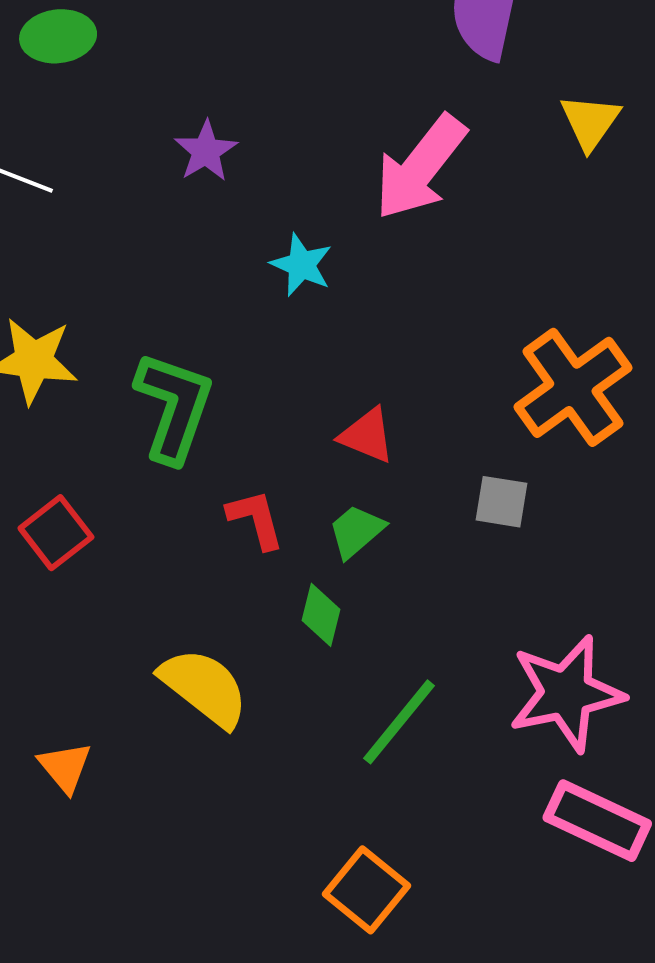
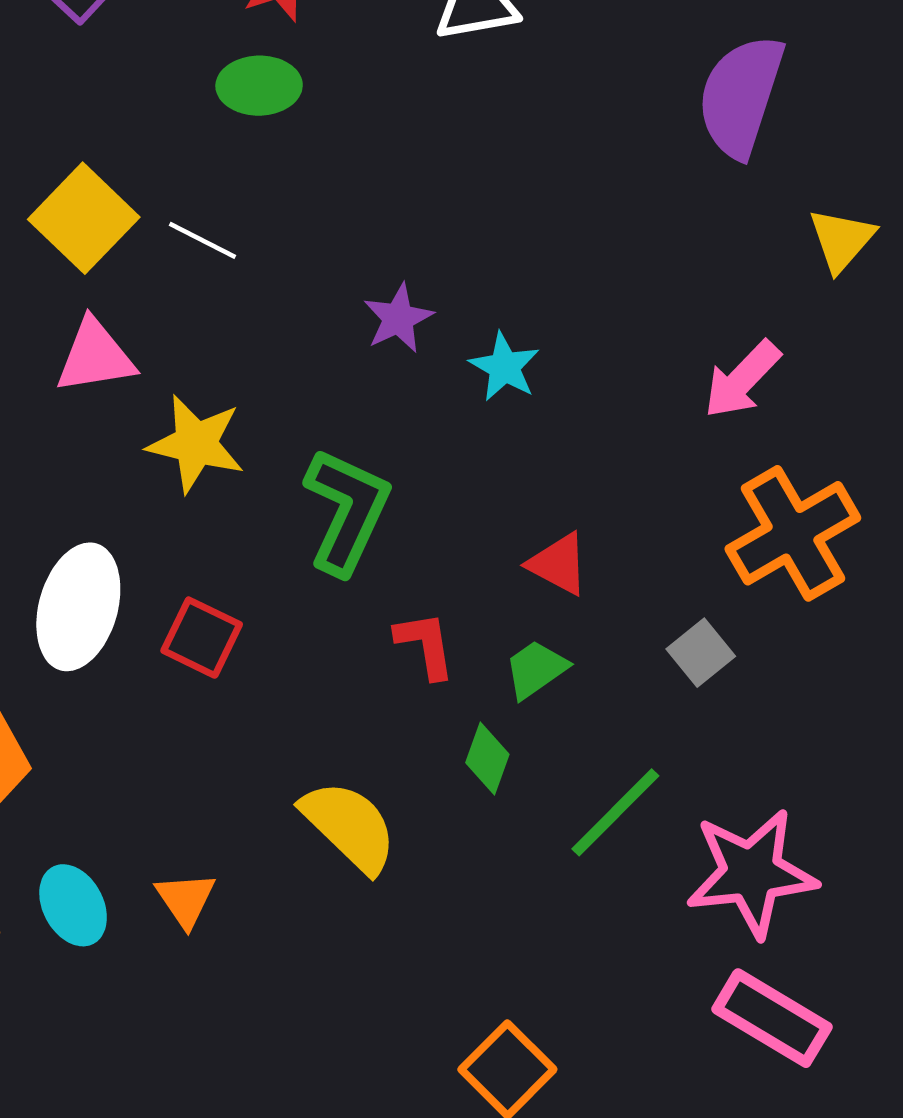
purple star: (206, 151) -> (398, 318), moved
pink arrow: (420, 167) -> (742, 380), moved, size x0.7
gray square: (502, 502) -> (701, 653), turned 36
red square: (56, 533) -> (202, 638), turned -32
green line: (399, 722) -> (615, 812), moved

